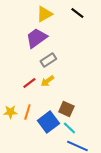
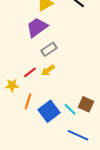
brown square: (66, 109) -> (86, 104), moved
yellow star: (10, 112) -> (12, 85), moved
cyan line: (69, 128) -> (70, 109), moved

